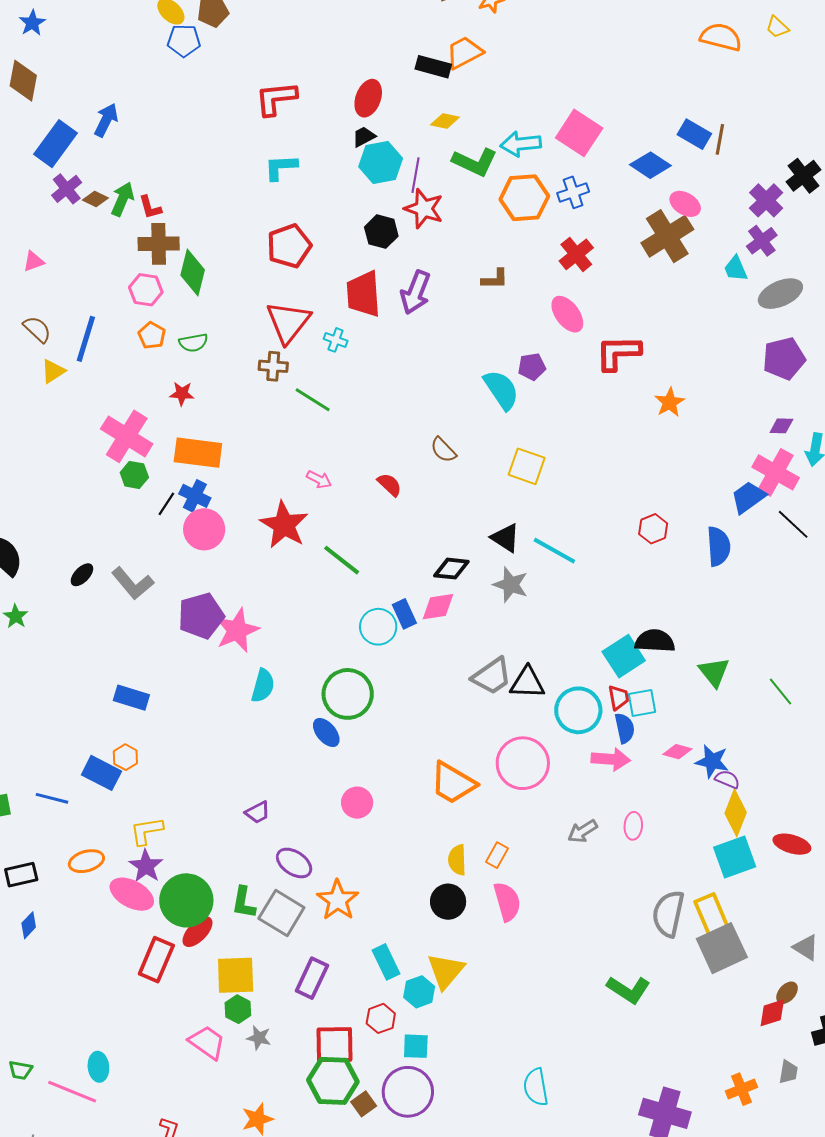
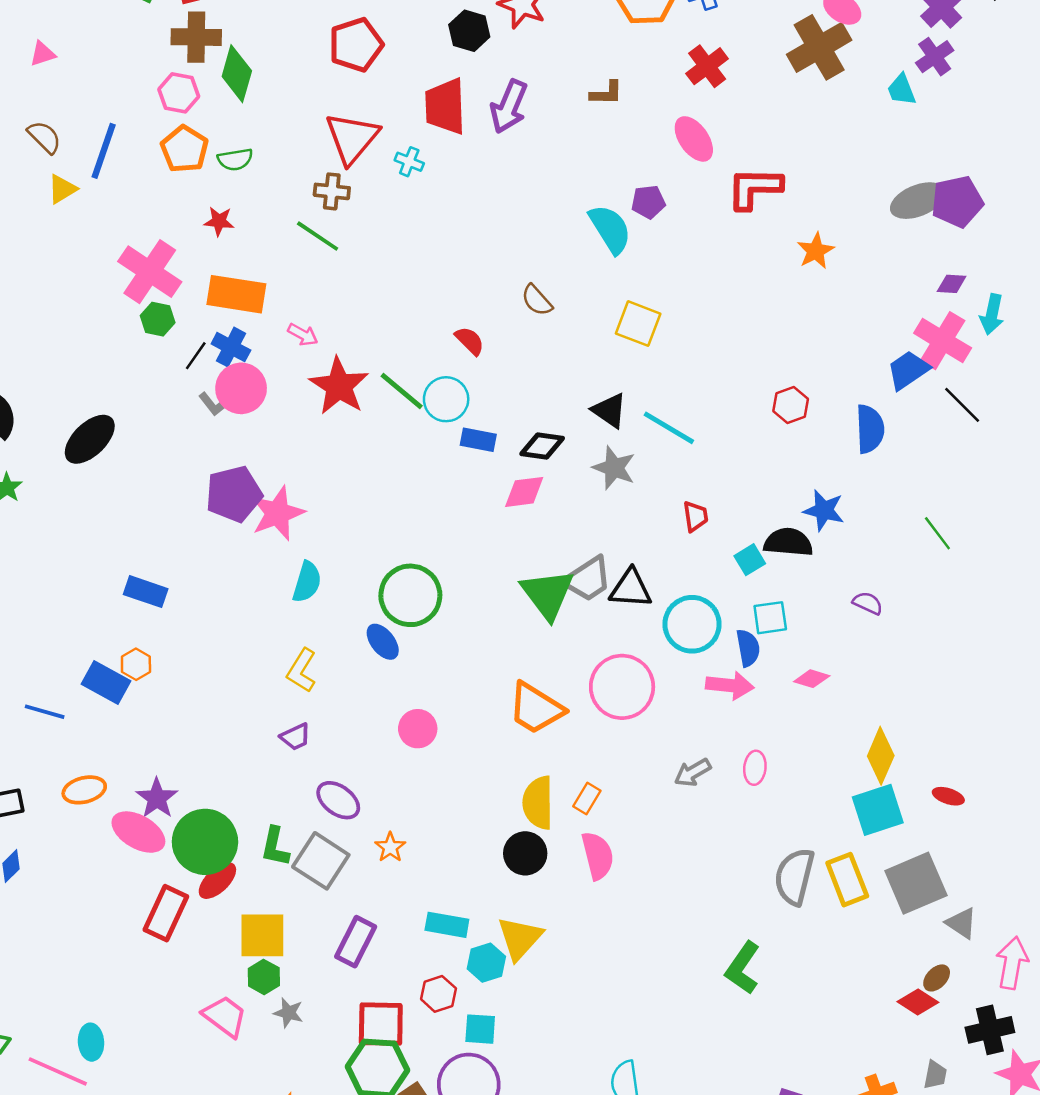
gray ellipse: (780, 294) -> (918, 201), moved
orange pentagon: (152, 335) -> (184, 149), size x1.4
green line: (313, 400) -> (318, 236), moved
pink arrow: (319, 479) -> (303, 335), moved
green line: (342, 560) -> (402, 391), moved
black ellipse: (82, 575) -> (90, 439), size x1.8
gray L-shape: (133, 583) -> (213, 404), moved, size x0.6
blue rectangle: (404, 614) -> (478, 440), moved, turned -56
cyan circle: (378, 627) -> (446, 399), moved
cyan square: (624, 656) -> (750, 560), size x0.6
green triangle: (714, 672) -> (548, 594), moved, size x1.4
green line: (781, 692) -> (937, 533), moved
red trapezoid: (619, 698) -> (695, 516), moved
blue star: (712, 761) -> (824, 510), moved
purple semicircle: (727, 779) -> (868, 603), moved
yellow L-shape: (147, 831) -> (302, 670), moved, turned -51
red ellipse: (792, 844) -> (948, 796), size x0.7
yellow semicircle: (457, 860) -> (538, 803), size x1.4
orange star: (338, 900) -> (390, 847), size x0.6
gray square: (722, 948) -> (916, 883), moved
cyan rectangle: (386, 962) -> (447, 925), turned -56
green L-shape: (628, 990) -> (743, 968), turned 90
red diamond: (772, 1013) -> (918, 1002), turned 48

